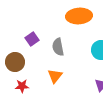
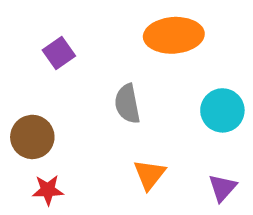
purple square: (32, 39) -> (59, 53), moved
orange triangle: (55, 76) -> (149, 175), moved

